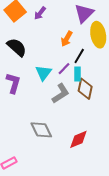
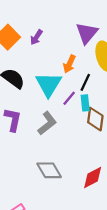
cyan triangle: (43, 73) -> (49, 84), moved, size x1.4
gray L-shape: (61, 93) -> (47, 123), moved

